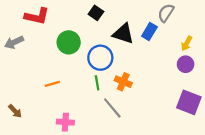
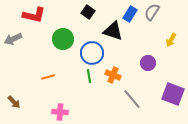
blue rectangle: (149, 31) -> (130, 14), moved
purple circle: (186, 64) -> (148, 63), moved
gray line: (112, 108) -> (132, 99), moved

